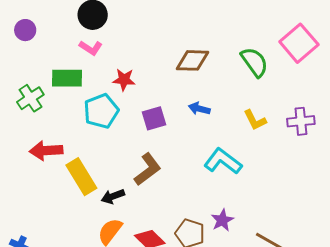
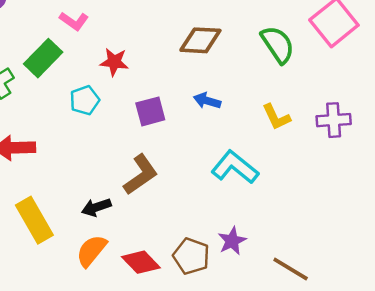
green rectangle: (67, 78) -> (43, 58), turned -48
cyan pentagon: (101, 111) -> (85, 100), size x0.7
yellow rectangle: (81, 177) -> (34, 220), moved

